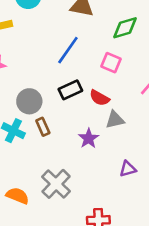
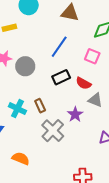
gray circle: (29, 101) -> (25, 66), moved
gray triangle: (115, 120) -> (95, 100), turned 35
gray cross: (56, 184) -> (53, 131), moved

